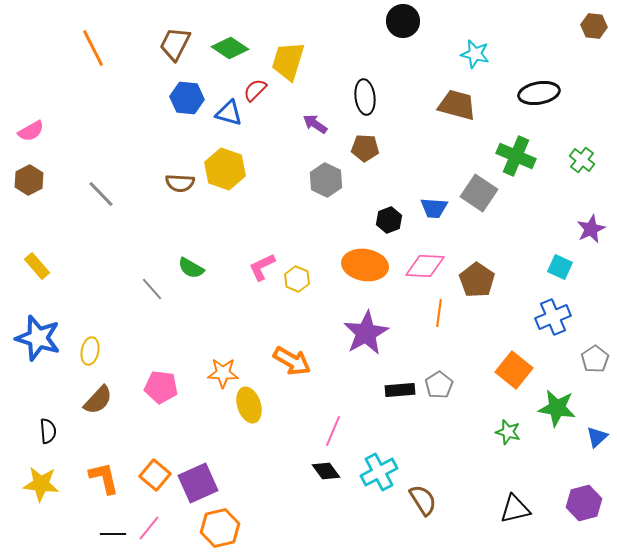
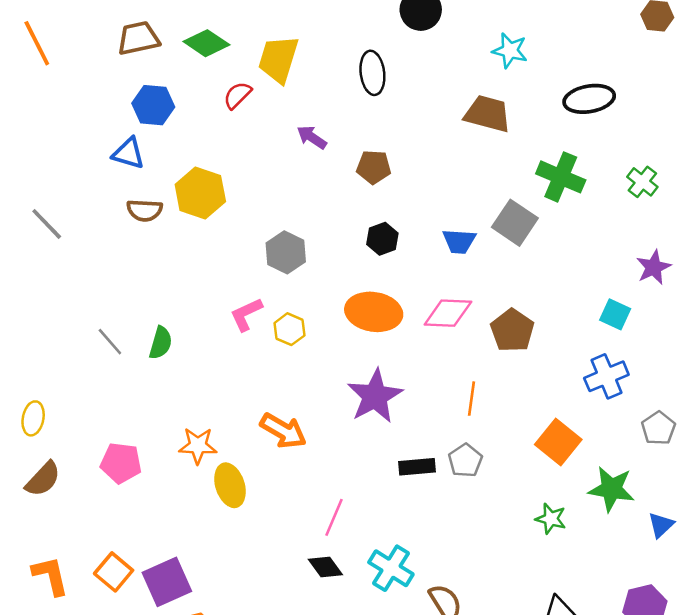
brown trapezoid: (175, 44) -> (138, 38), turned 51
black ellipse: (365, 97) -> (372, 73), moved
blue triangle: (229, 113) -> (128, 153), moved
gray hexagon: (326, 180) -> (286, 252), moved
black hexagon: (389, 220) -> (382, 239), moved
green semicircle: (191, 268) -> (161, 343), moved, turned -104
orange line: (439, 313) -> (471, 399), moved
cyan cross: (379, 472) -> (391, 568), turned -30

